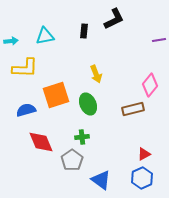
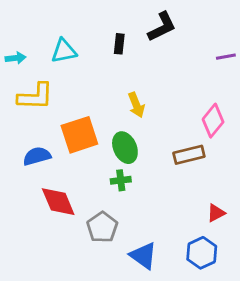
green cross: (82, 137) -> (121, 180), moved
red triangle: (144, 154) -> (216, 213), moved

